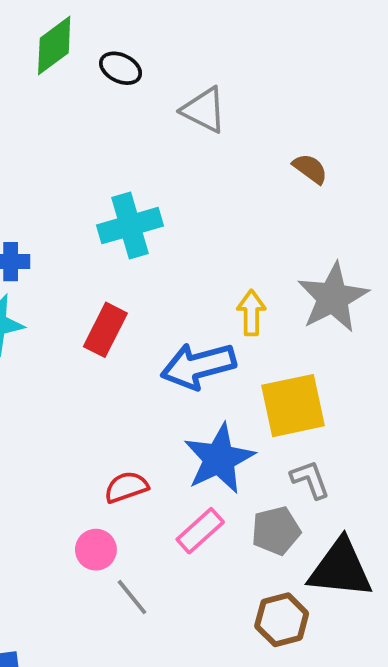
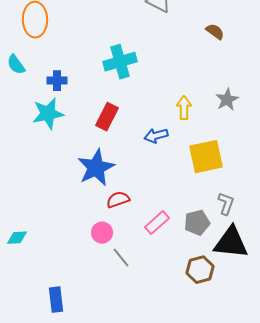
gray star: (333, 298) -> (227, 100), size x0.6
blue arrow: (198, 366) -> (156, 136), size x0.6
blue star: (219, 459) -> (96, 168), moved
gray L-shape: (310, 480) -> (226, 204), moved, turned 40

